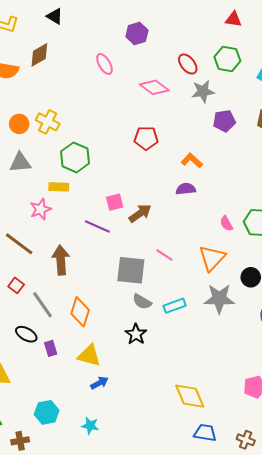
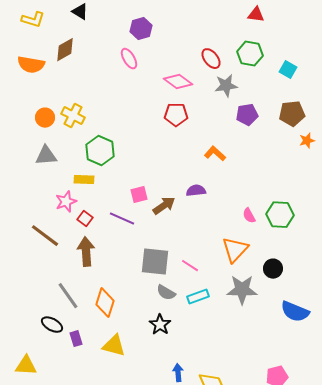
purple hexagon: (137, 34) -> (141, 29), moved
red pentagon: (146, 138) -> (176, 115), moved
purple semicircle: (186, 189) -> (196, 191), moved
pink line: (164, 255) -> (190, 266), moved
red square: (16, 285) -> (85, 219), moved
blue arrow: (99, 383) -> (178, 373), moved, turned -66

